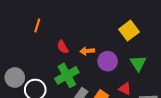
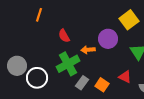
orange arrow: (87, 51) -> (88, 50), moved
purple circle: (108, 61) -> (108, 39), moved

